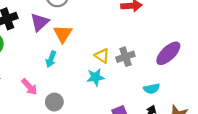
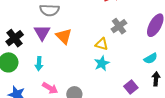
gray cross: (125, 57) -> (119, 26), moved
cyan arrow: (51, 59) -> (39, 64), moved

